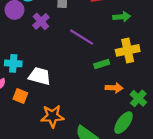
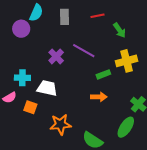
green arrow: (122, 17) -> (120, 30), turned 63
purple cross: (41, 21) -> (56, 56), moved
orange arrow: (114, 88) -> (99, 97), moved

